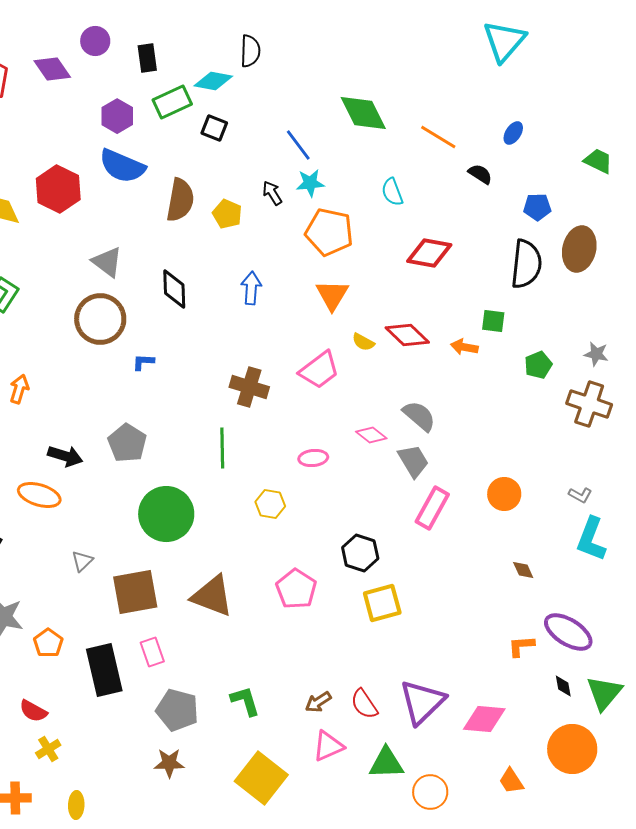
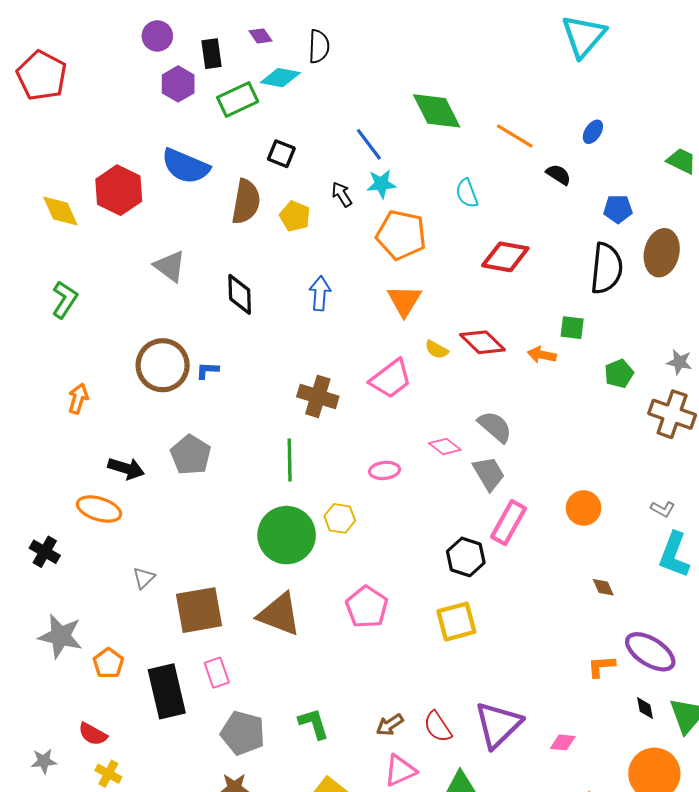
purple diamond: (52, 69) -> (261, 36), moved, size x0.6
purple hexagon: (117, 116) -> (178, 84), moved
black square: (214, 128) -> (281, 154), moved
brown circle: (100, 319) -> (163, 365), moved
green circle: (166, 514) -> (287, 535), moved
black hexagon: (360, 553) -> (466, 557), moved
pink diamond: (484, 719) -> (563, 742), size x0.6
yellow cross: (48, 749) -> (108, 774), turned -30

